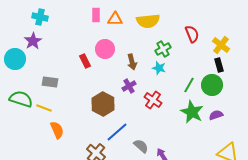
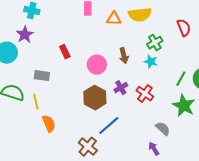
orange triangle: (115, 19) -> (114, 19), moved
pink circle: (105, 49) -> (97, 65), moved
red rectangle: (85, 61) -> (65, 52), moved
purple cross: (129, 86) -> (121, 88), moved
yellow line: (44, 108) -> (36, 102), turned 56
gray semicircle: (141, 146) -> (163, 129), moved

